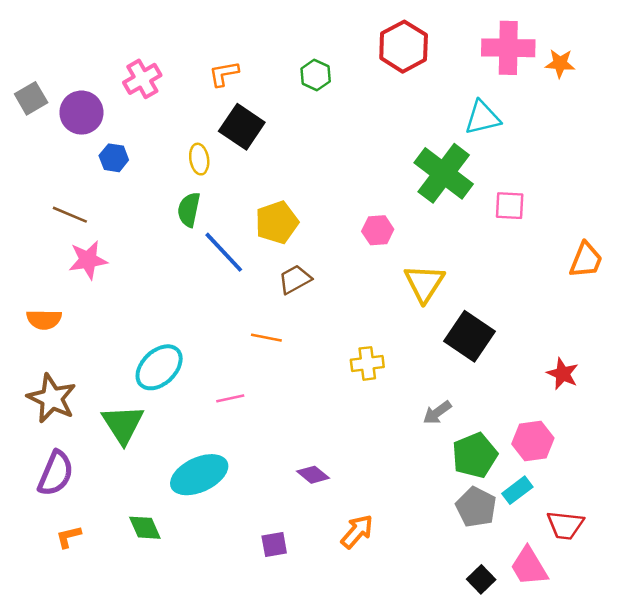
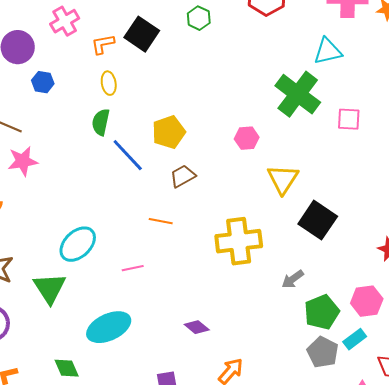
orange L-shape: (224, 74) -> (103, 44), moved
black square: (242, 127) -> (142, 34), moved
yellow cross: (367, 363) -> (239, 241), size x1.8

